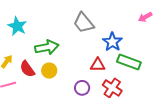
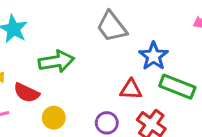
red semicircle: (27, 69) -> (26, 93), turned -30
yellow circle: (49, 71) -> (54, 118), moved

